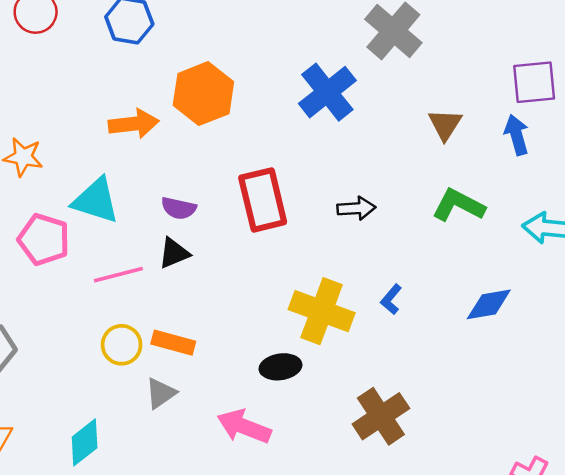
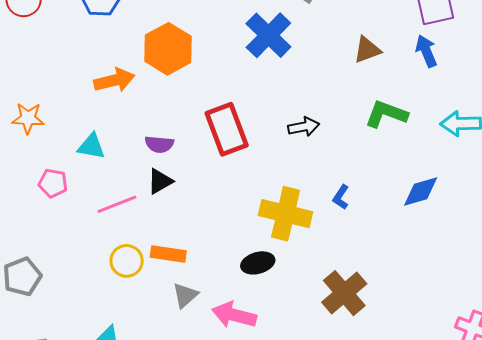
brown triangle: (445, 124) -> (367, 50), turned 44
cyan triangle: (96, 201) -> (91, 146), size x0.7
pink pentagon: (44, 239) -> (53, 183), size x0.7
gray triangle: (161, 393) -> (185, 295), moved

